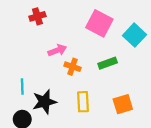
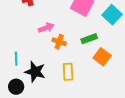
black star: (44, 102) -> (35, 72), turned 30
orange square: (123, 104) -> (102, 57), moved, turned -36

